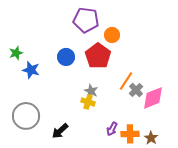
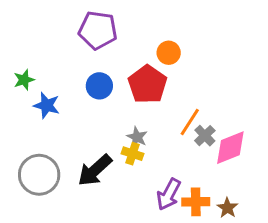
purple pentagon: (86, 20) -> (98, 30), moved
purple arrow: (112, 129) -> (169, 194), size x1.5
black arrow: (60, 131) -> (95, 170), moved, size x1.4

